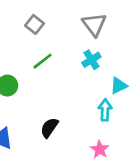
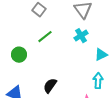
cyan arrow: (105, 110) -> (98, 81), moved

